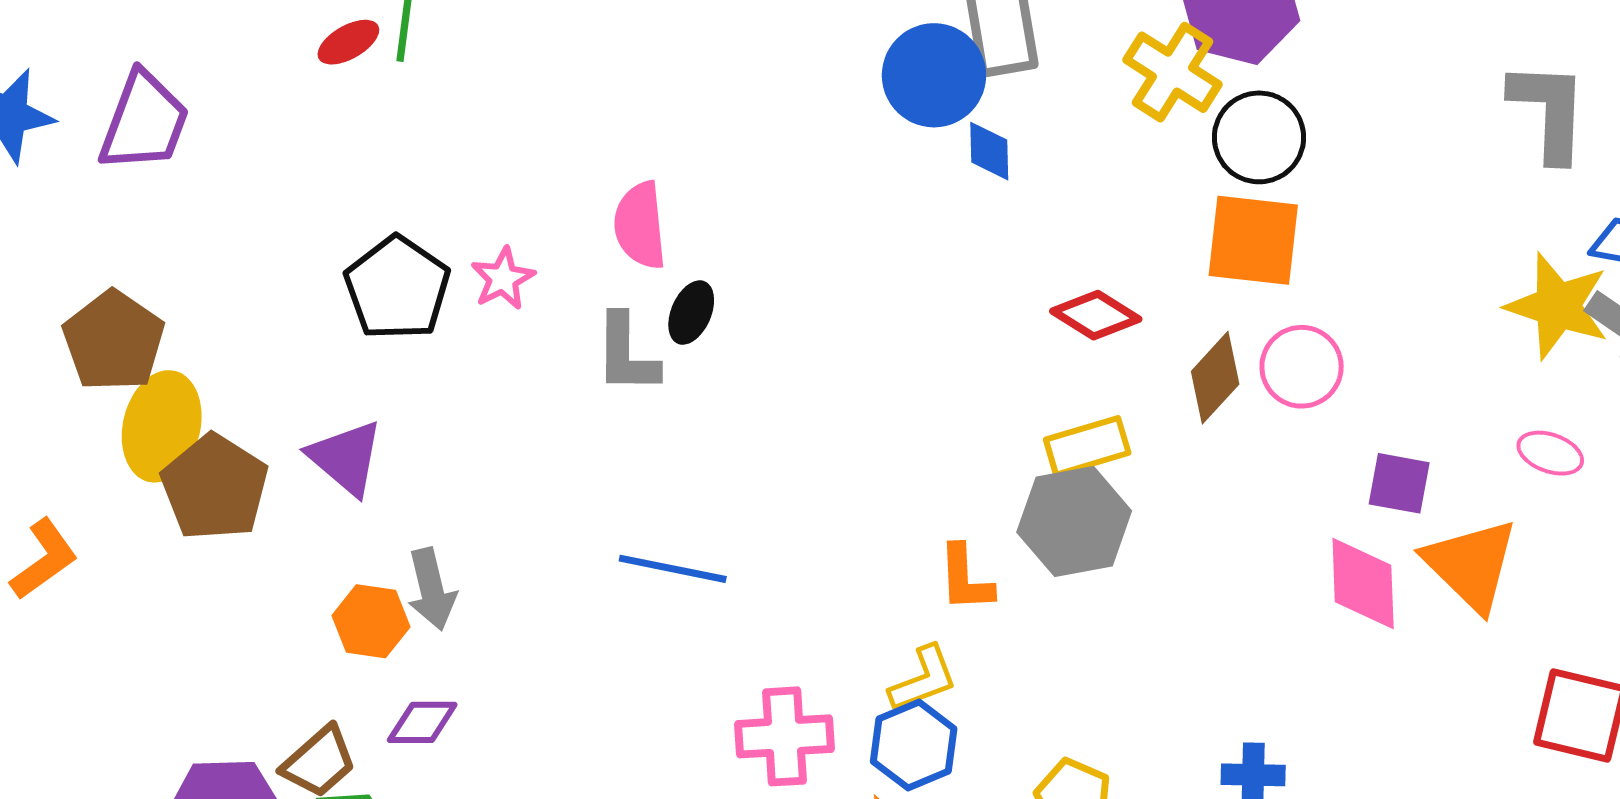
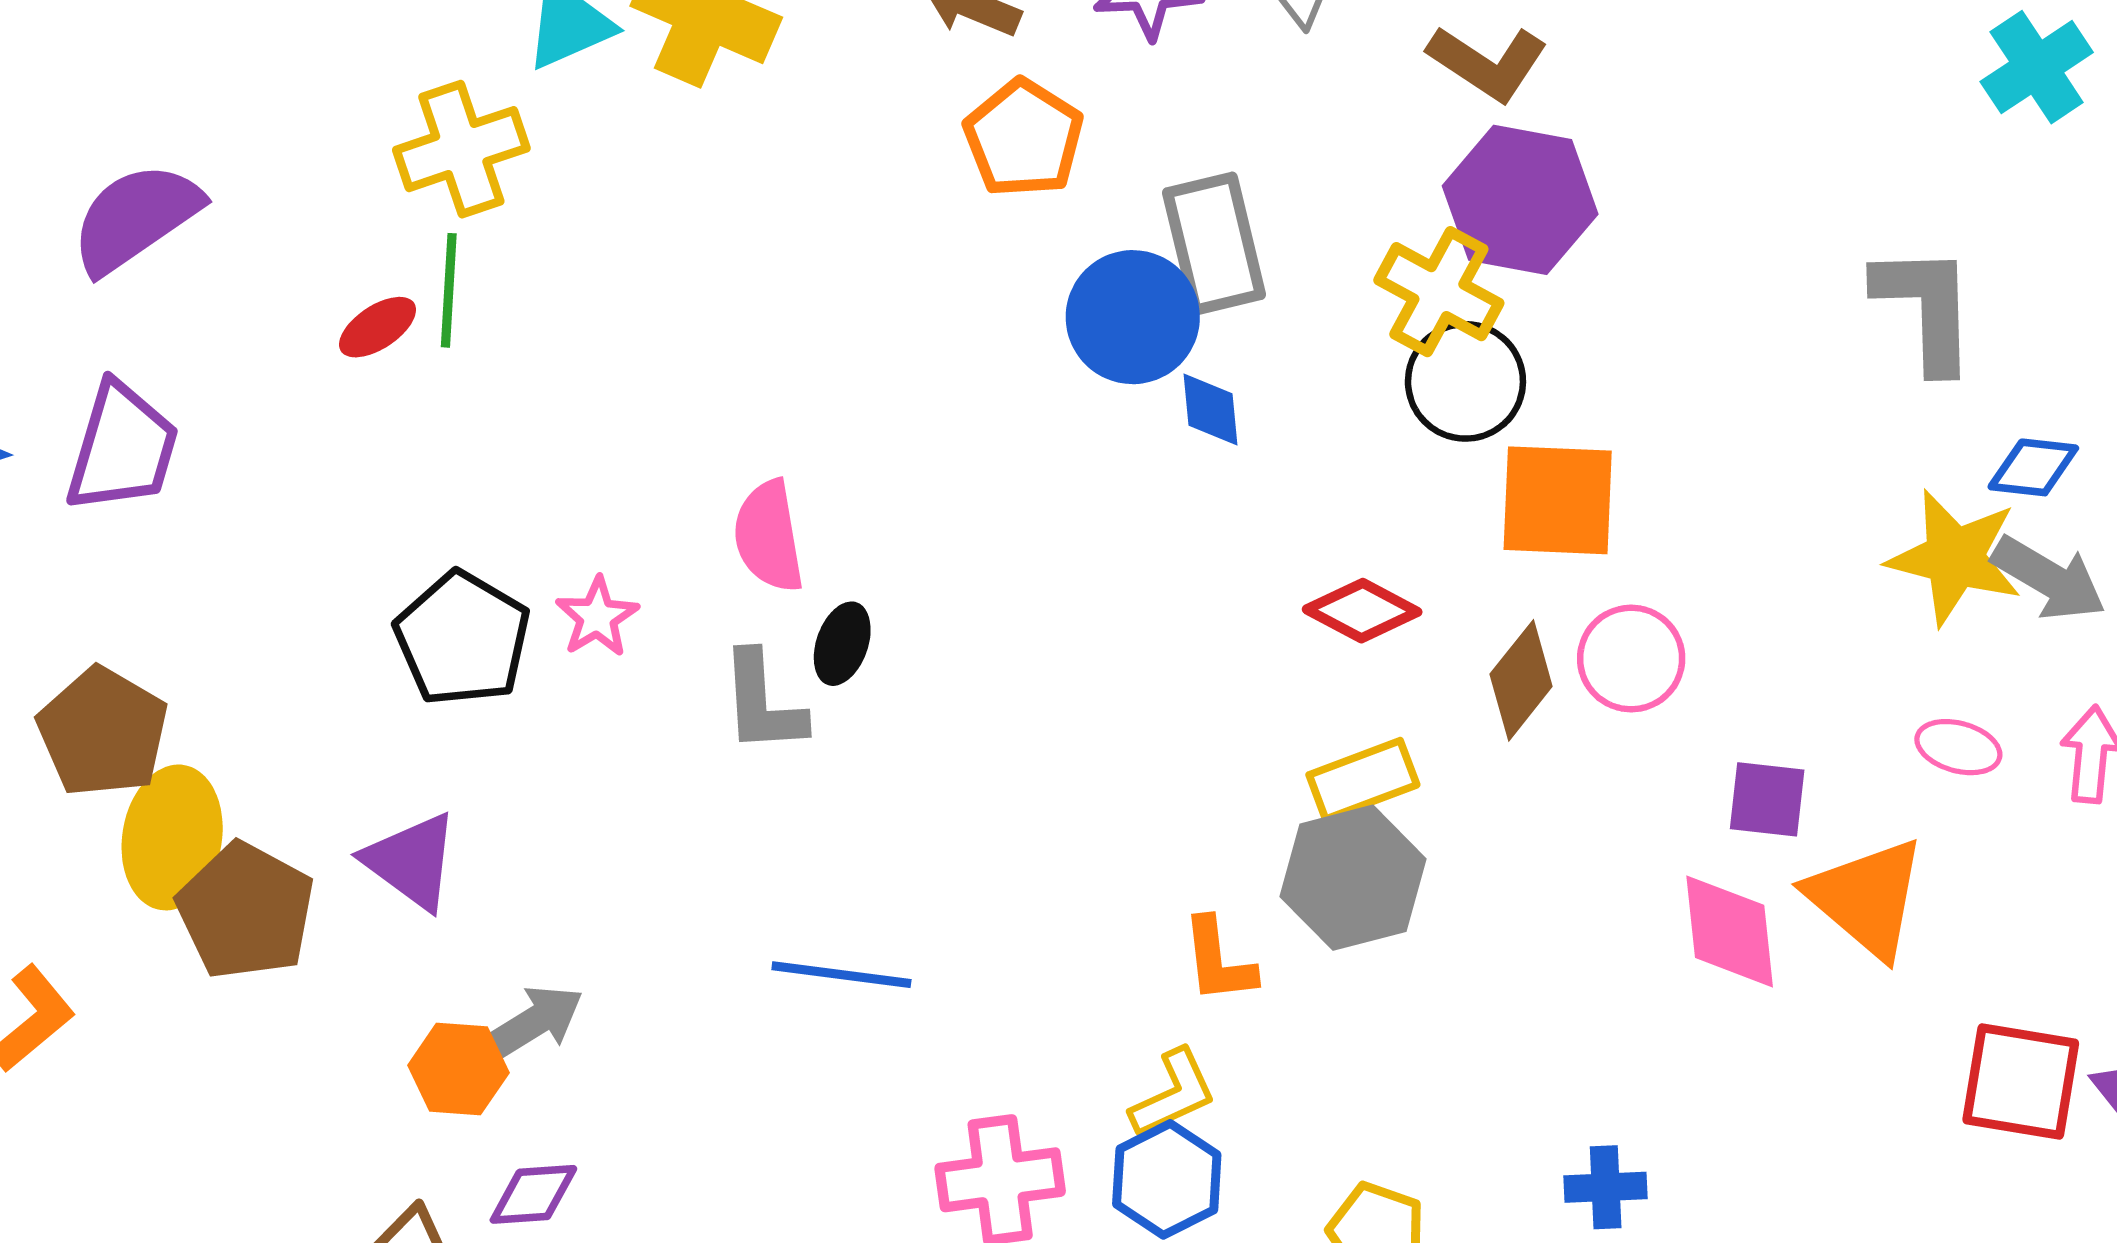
black circle: (1259, 137) -> (1465, 381), moved
gray arrow: (432, 589) -> (533, 1022), turned -104

